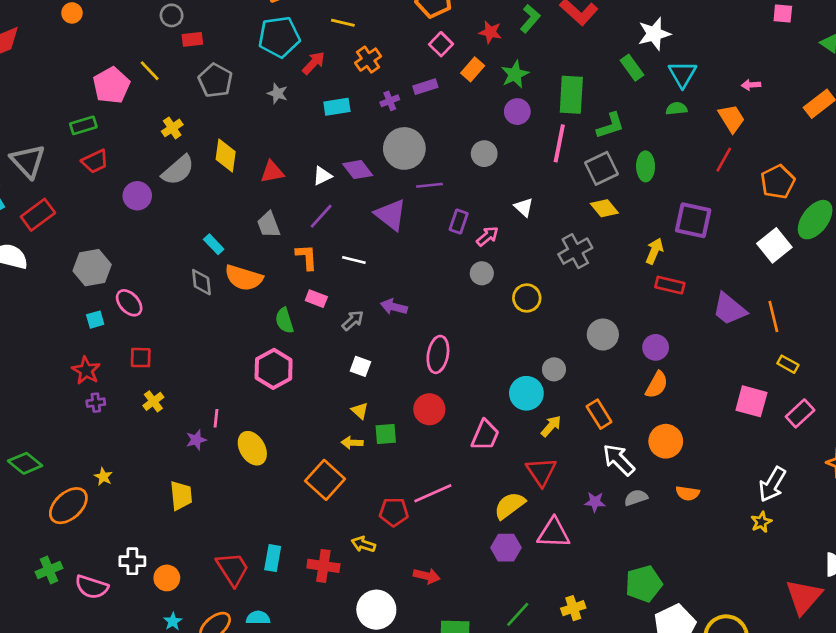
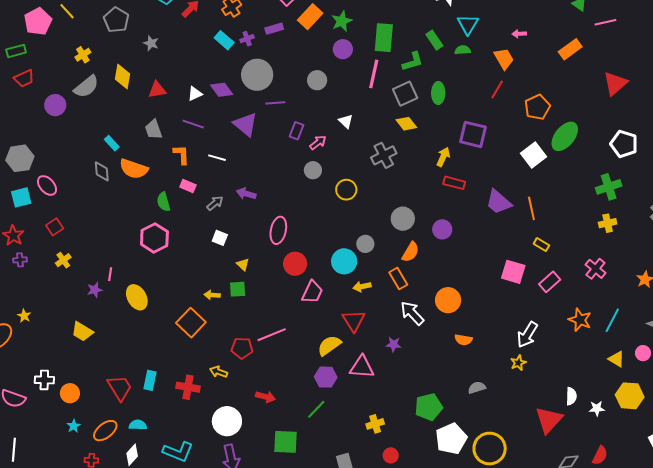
green rectangle: (632, 68) -> (434, 40), moved
orange rectangle: (473, 69) -> (310, 17), size x1.4
gray star: (277, 93) -> (151, 43), moved
cyan rectangle: (337, 107) -> (224, 40), moved, turned 48
purple line: (321, 216) -> (193, 124), turned 65
cyan square: (95, 320) -> (21, 197), size x1.5
red square: (141, 358) -> (55, 227), turned -36
orange semicircle: (657, 385) -> (411, 252), moved
red circle: (429, 409) -> (295, 264), moved
yellow triangle: (360, 411) -> (243, 264), moved
yellow arrow: (551, 426) -> (362, 287), turned -144
yellow trapezoid: (181, 496) -> (82, 331), turned 125
gray semicircle: (636, 498) -> (477, 388), moved
green line: (518, 614) -> (316, 409), moved

